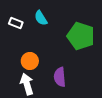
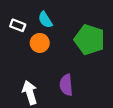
orange circle: (30, 61) -> (40, 43), moved

